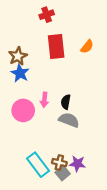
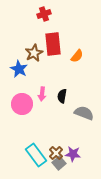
orange semicircle: (87, 47) -> (77, 56), moved
brown star: (18, 56) -> (34, 53), moved
gray semicircle: (69, 120) -> (84, 113), moved
brown cross: (59, 163) -> (56, 153), turned 32

